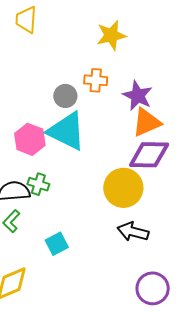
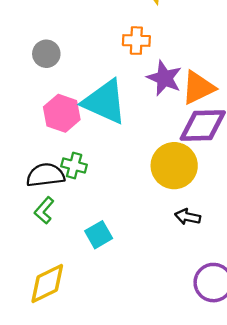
gray circle: (65, 96) -> (46, 54), moved
purple star: (138, 96) -> (164, 78), moved
black arrow: (133, 232) -> (188, 217), size x0.7

